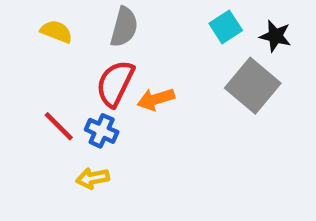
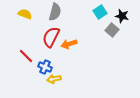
gray square: (253, 86) -> (112, 30), moved, size x0.6
blue cross: (102, 131) -> (45, 67), moved
yellow arrow: (93, 178) -> (54, 79), moved

